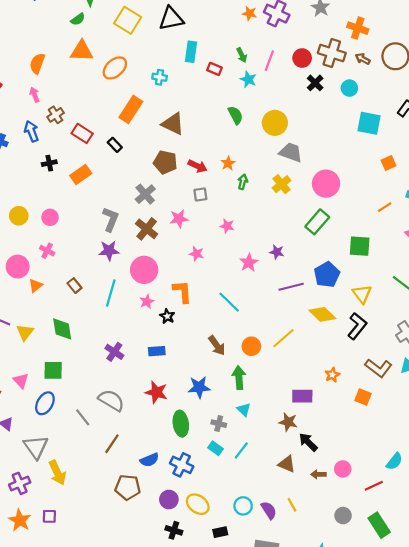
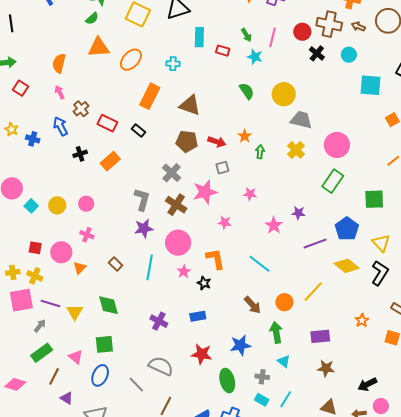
pink star: (179, 219) -> (205, 192), size x1.4
purple rectangle: (302, 396) -> (320, 336), moved
black arrow: (308, 442) -> (367, 384), moved, turned -66

